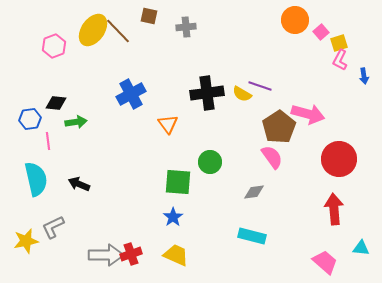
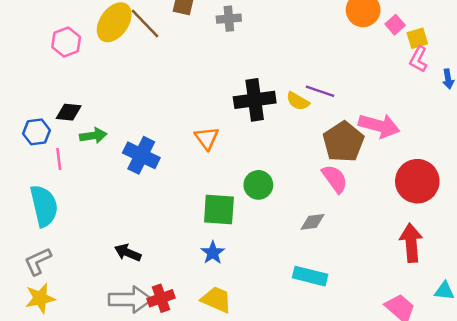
blue cross: (131, 94) -> (141, 155), moved, turned -36
black arrow: (79, 184) -> (128, 253), moved
gray L-shape: (53, 227) -> (38, 261), moved
yellow star: (26, 241) -> (40, 298), moved

